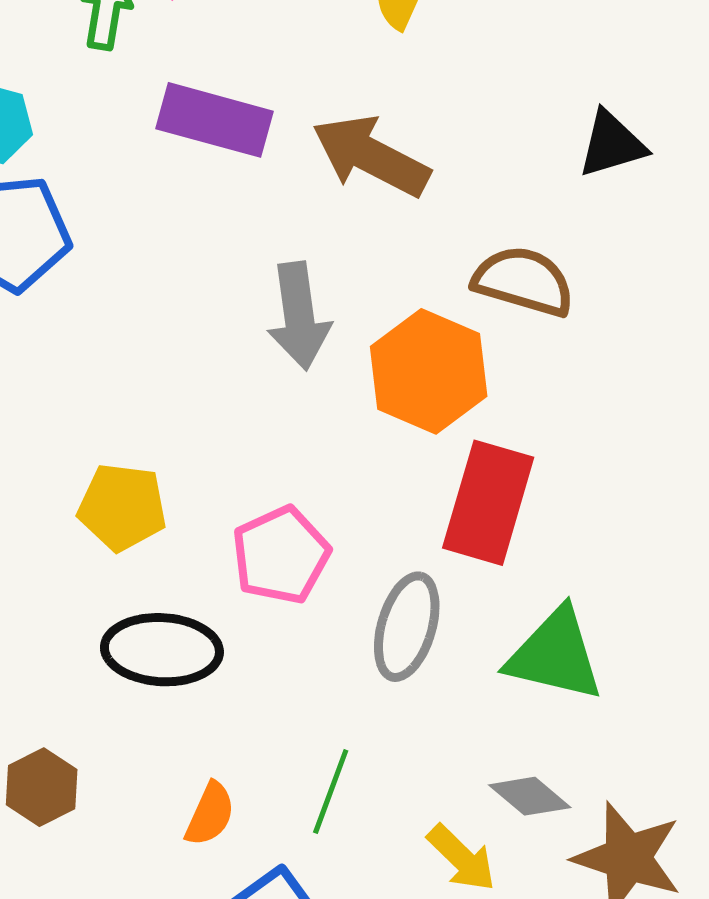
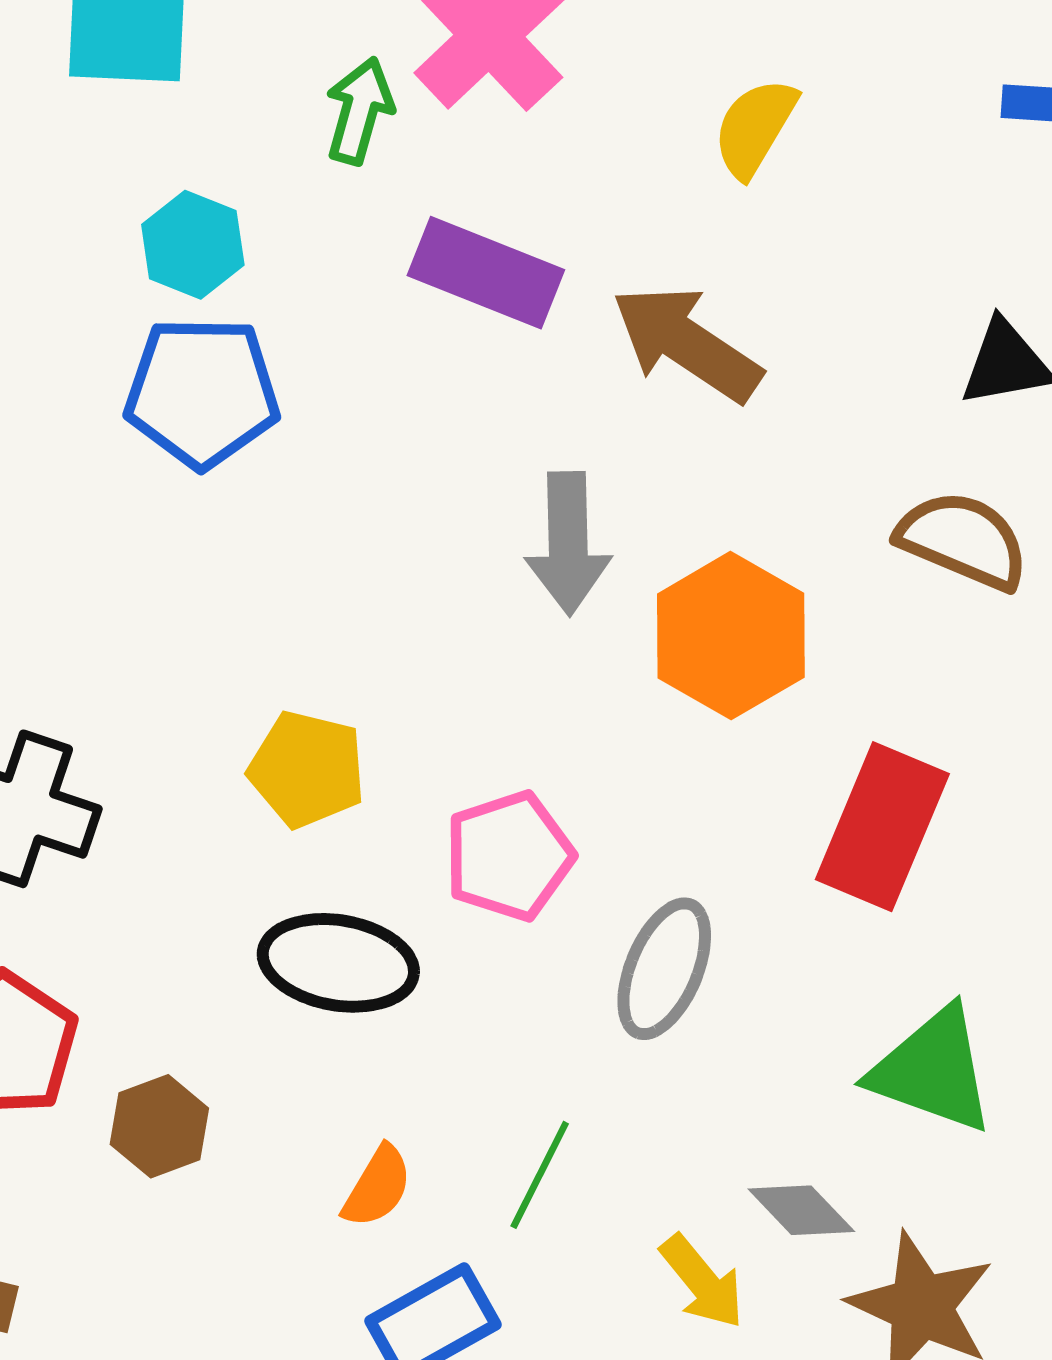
brown semicircle: (523, 281) -> (963, 540), moved
red rectangle: (488, 503) -> (882, 827), moved
green triangle: (555, 655) -> (933, 1070), moved

